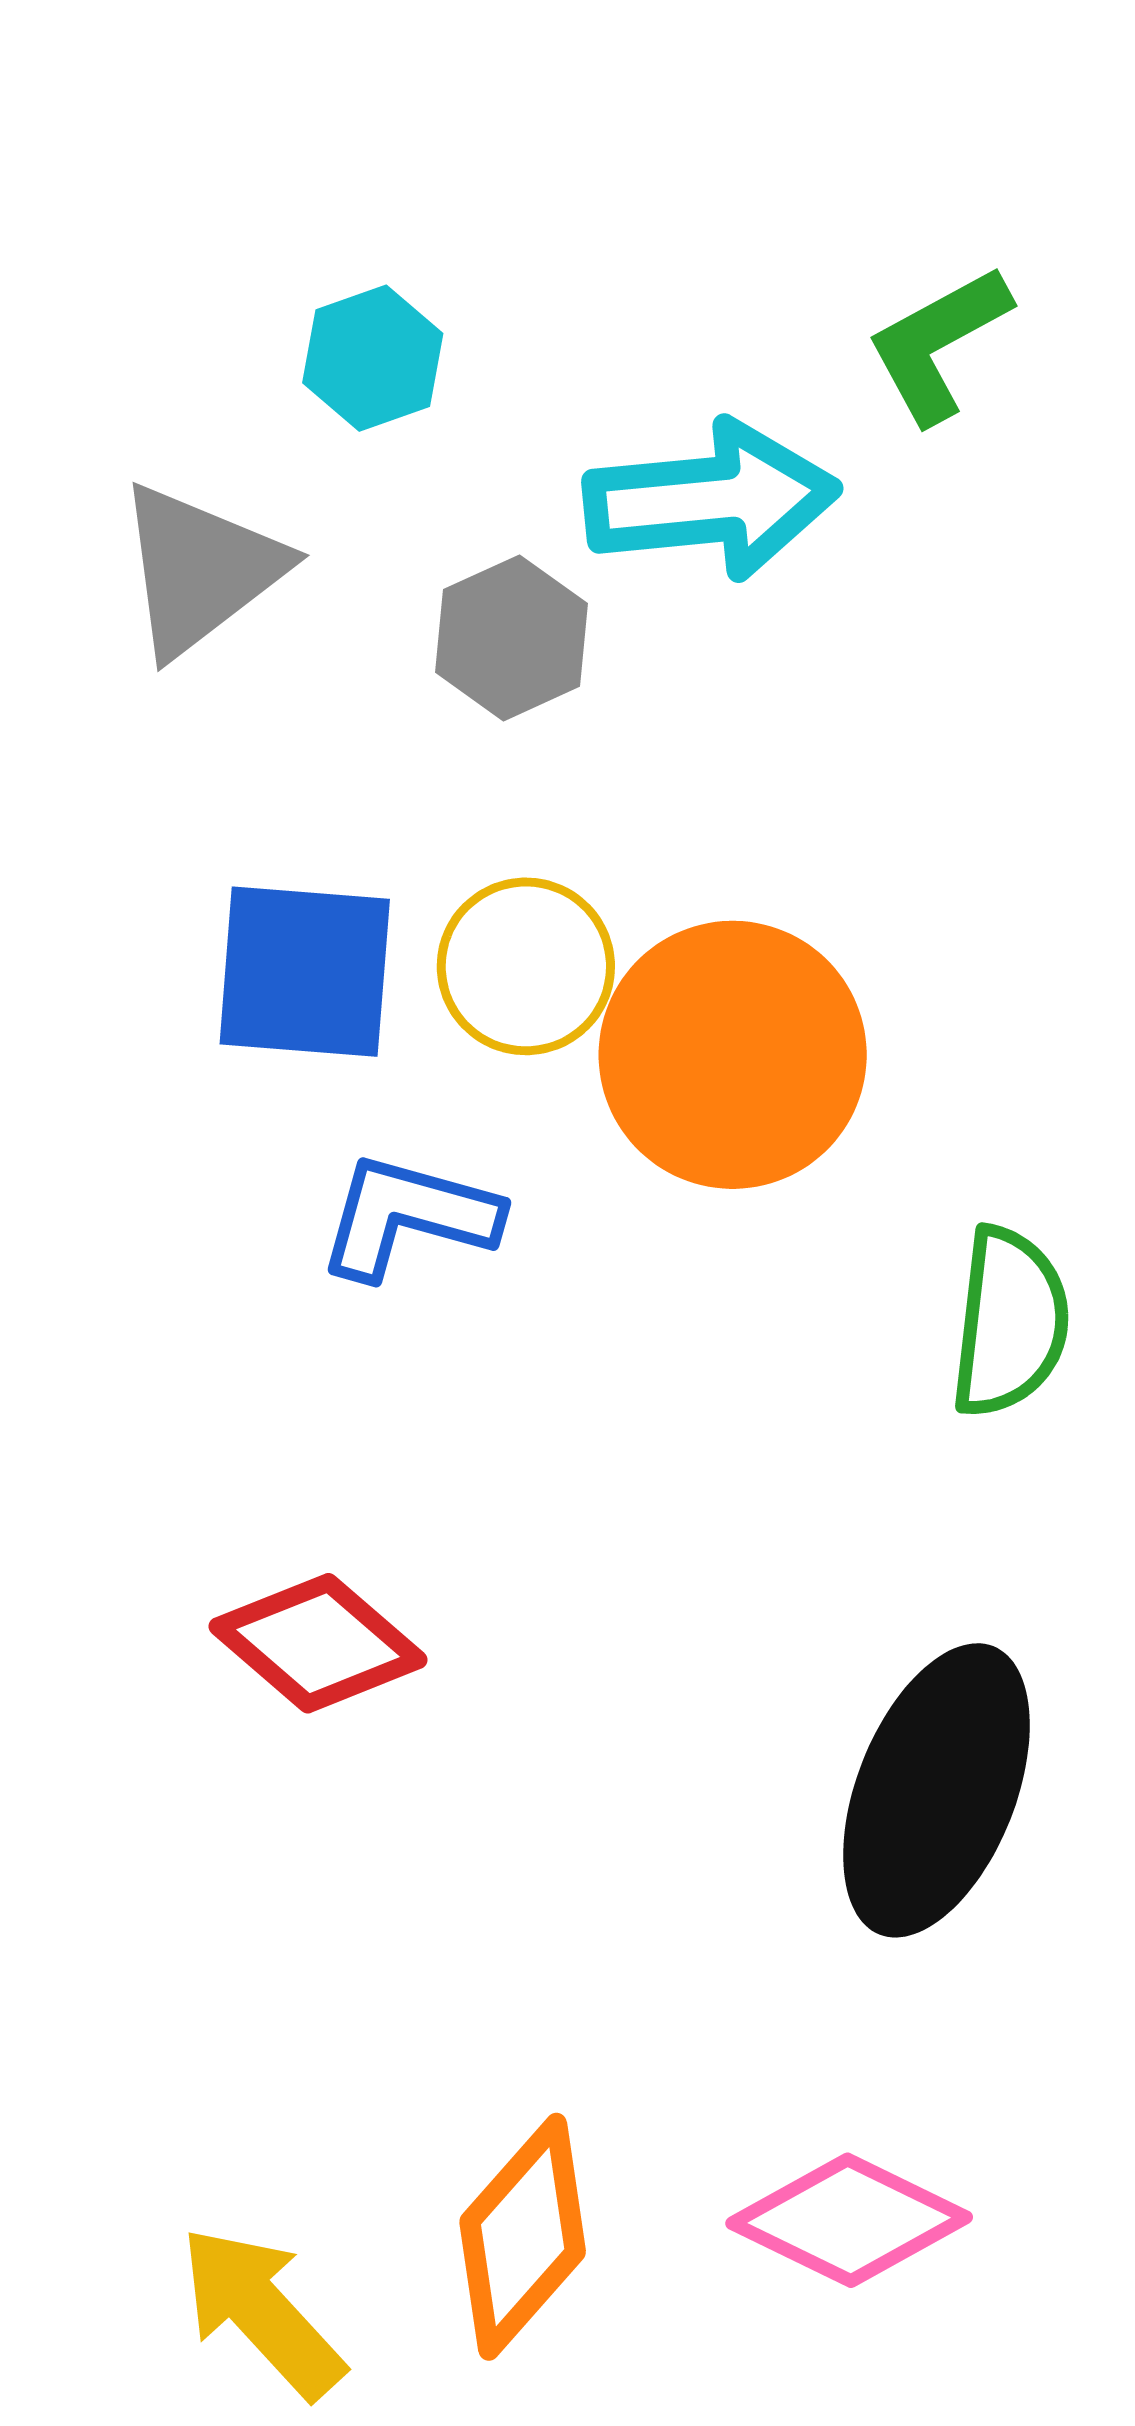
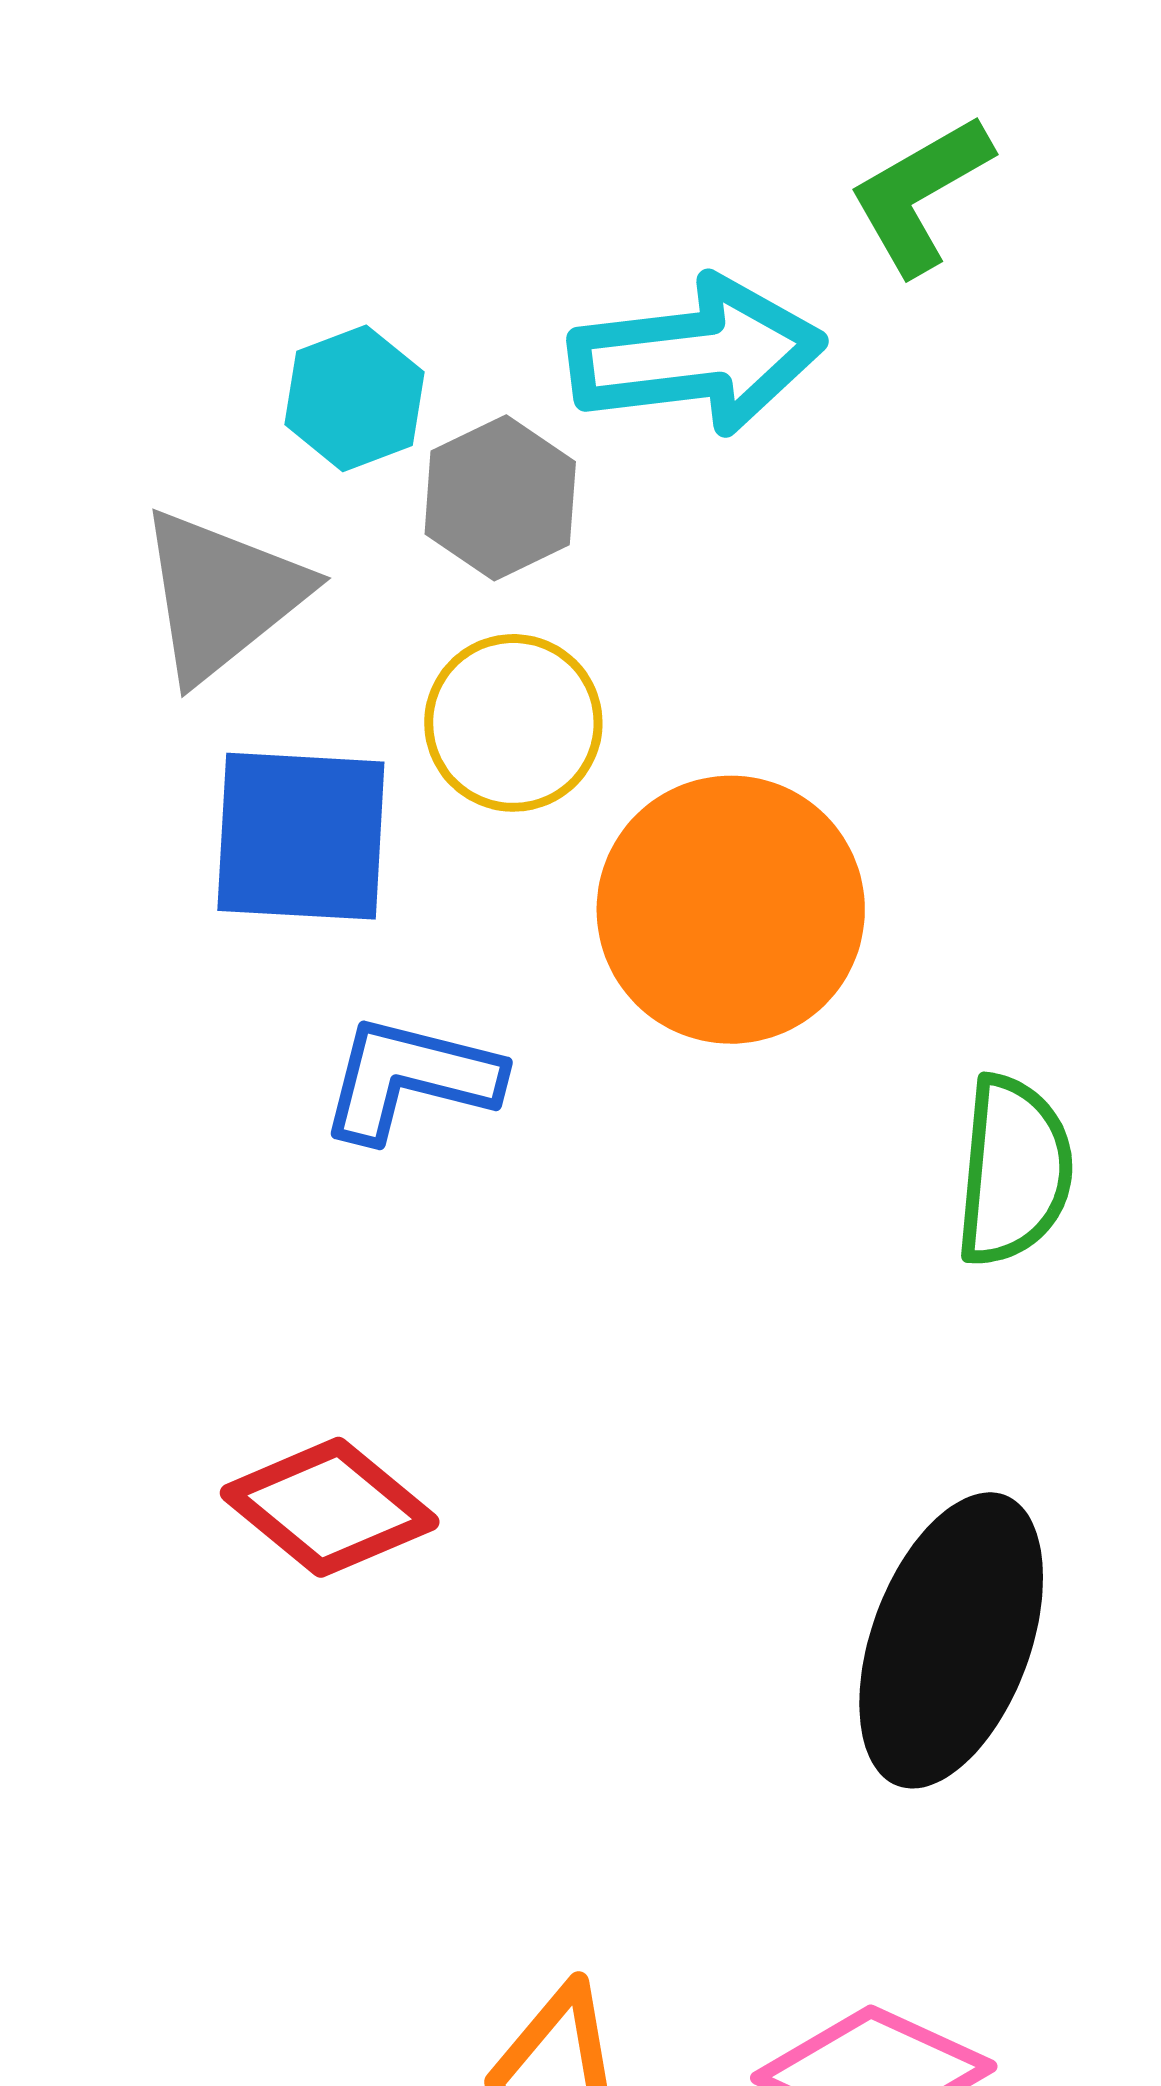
cyan hexagon: (373, 358) -> (354, 398), moved
gray triangle: (200, 570) -> (222, 595), moved
yellow circle: (526, 966) -> (513, 723), moved

